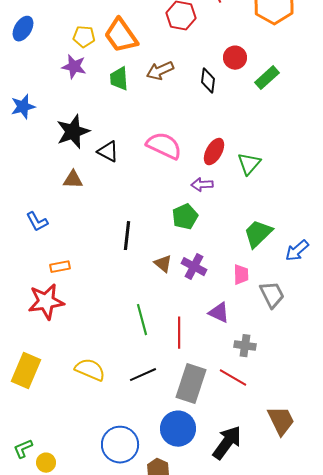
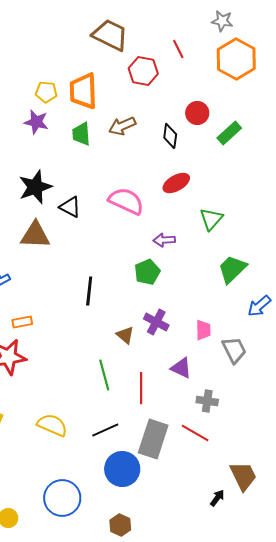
orange trapezoid: (121, 36) -> (83, 91), turned 33
red ellipse: (214, 152) -> (176, 183), moved, turned 32
brown triangle: (73, 180) -> (35, 235), size x1.5
green trapezoid: (258, 234) -> (232, 269), moved
brown triangle: (163, 264) -> (125, 335), moved
blue circle: (178, 429) -> (122, 469), moved
black arrow: (227, 443) -> (217, 498), moved, size x0.5
blue circle: (120, 445) -> (62, 498), moved

